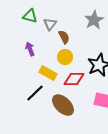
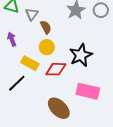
brown ellipse: (63, 105) -> (59, 108), moved

